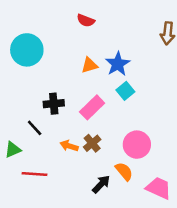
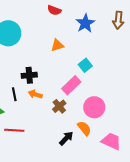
blue star: (118, 64) -> (85, 23), moved
pink rectangle: (92, 107) -> (71, 85), moved
black line: (35, 128) -> (14, 94), turned 32
orange arrow: (69, 146) -> (35, 94), moved

